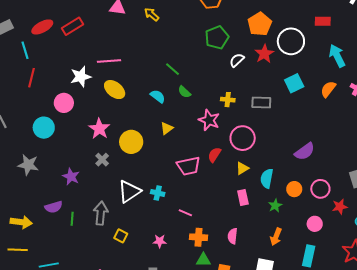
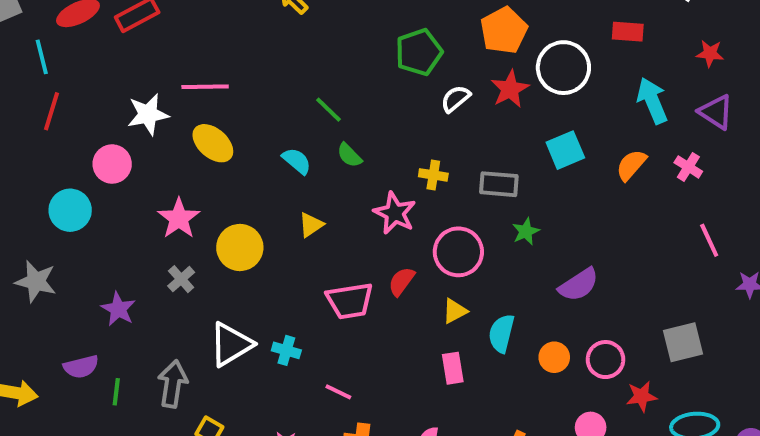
green star: (275, 206) -> (526, 231), moved

